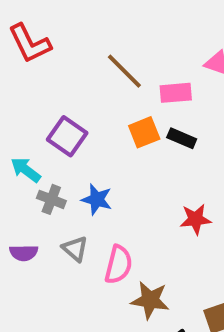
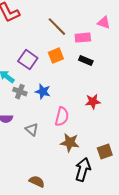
orange square: (144, 132) -> (56, 56), moved
gray triangle: (75, 249) -> (32, 130), moved
pink semicircle: (118, 265) -> (62, 117), moved

